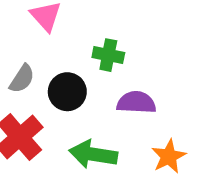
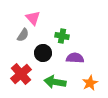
gray semicircle: (22, 79) -> (23, 35), moved

